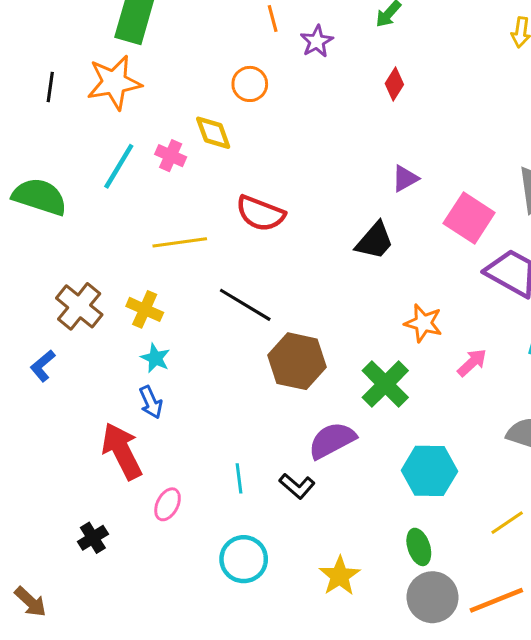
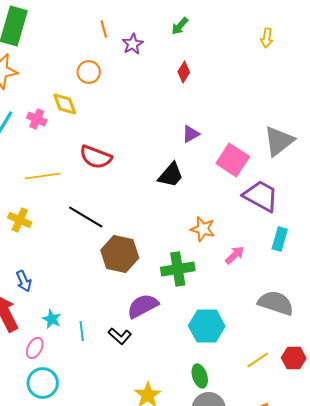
cyan star: (155, 358) -> (52, 319), moved
green cross: (385, 384) -> (178, 269), turned 36
cyan circle: (244, 559) -> (43, 383), moved

